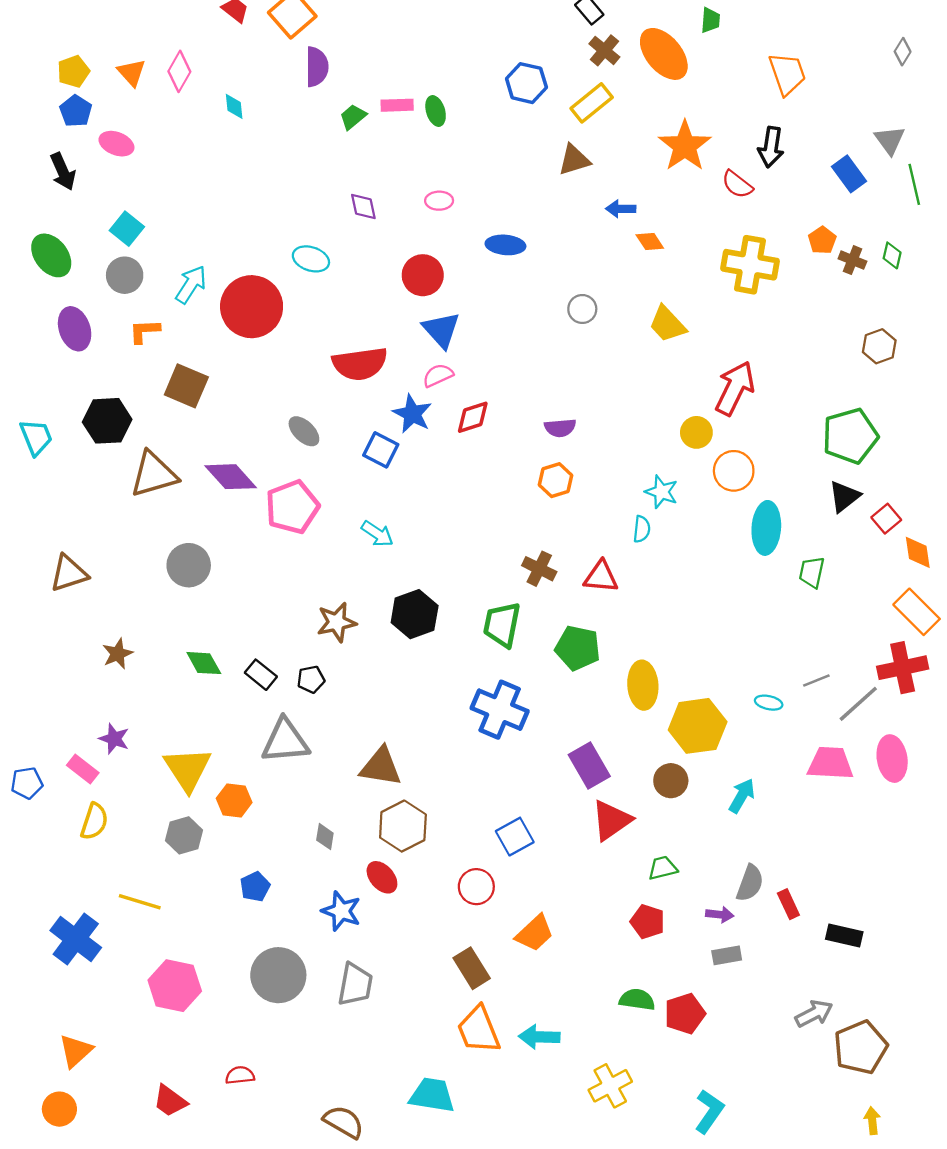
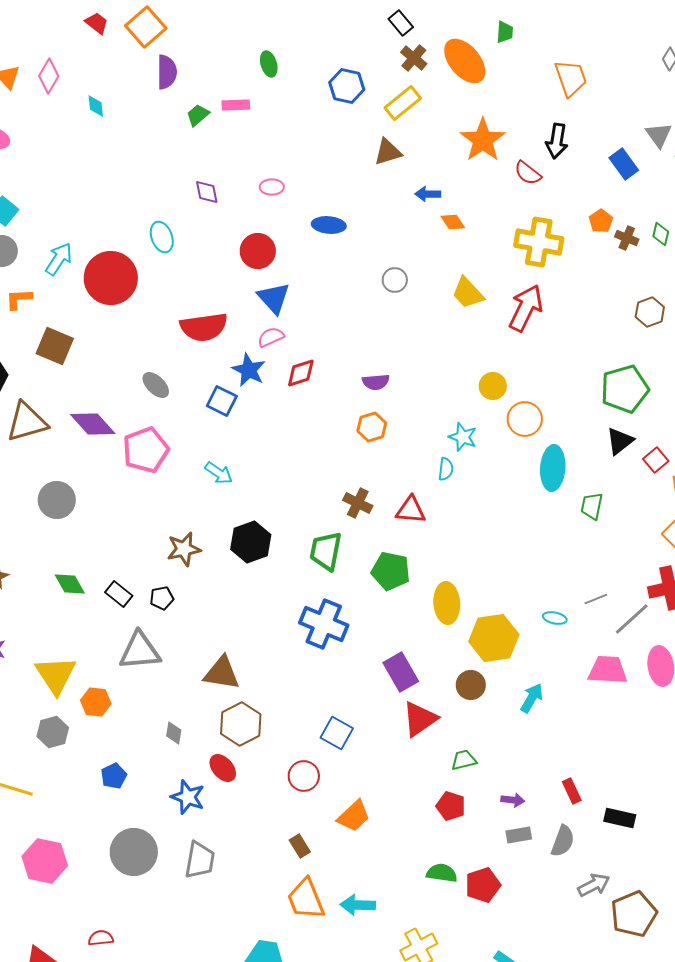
green ellipse: (436, 111) -> (269, 64), moved
cyan ellipse: (311, 259) -> (162, 237), turned 52
red arrow: (735, 388) -> (526, 308), moved
blue square: (515, 837) -> (337, 733), turned -32
gray semicircle: (750, 883) -> (563, 841), moved
brown rectangle: (472, 968) -> (300, 846), size x0.7

